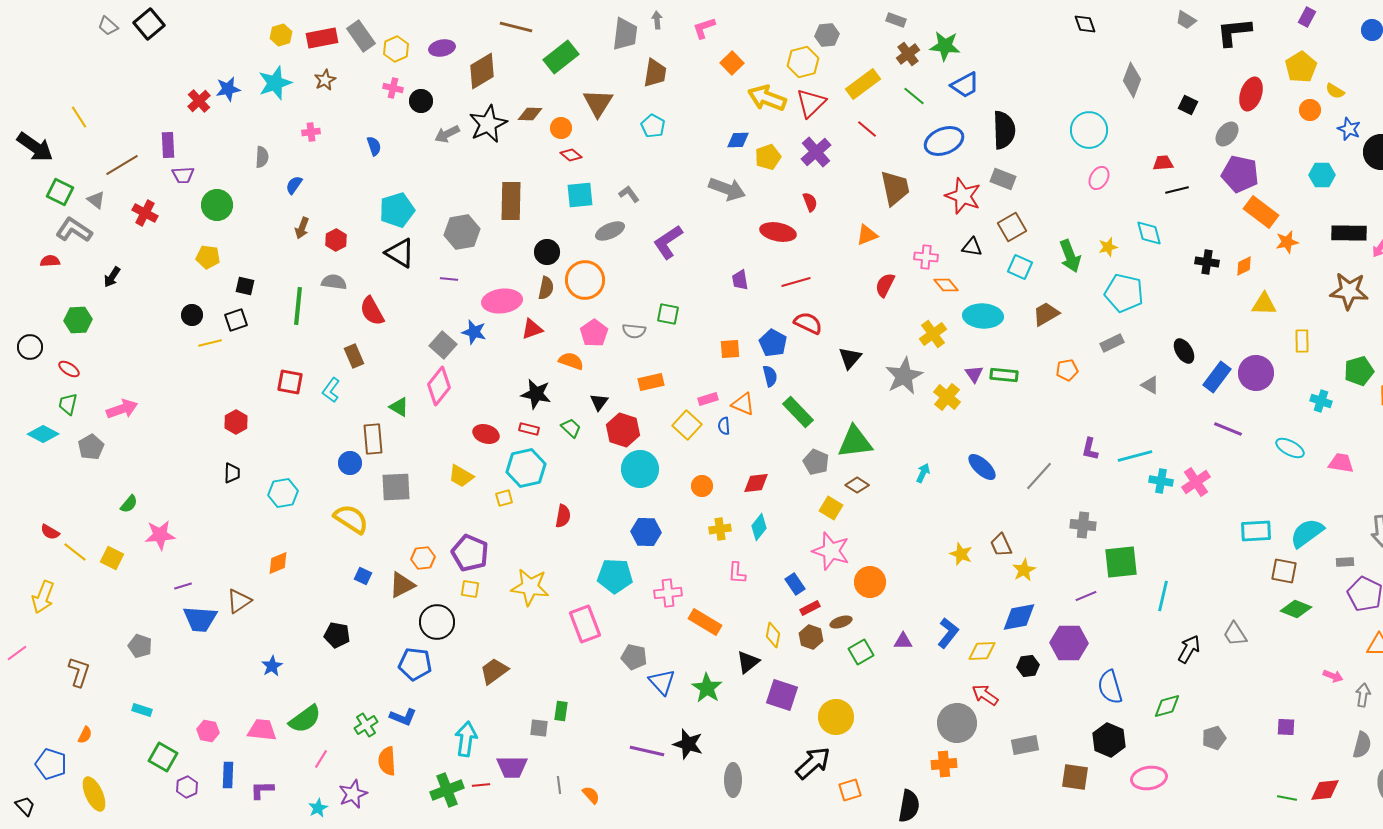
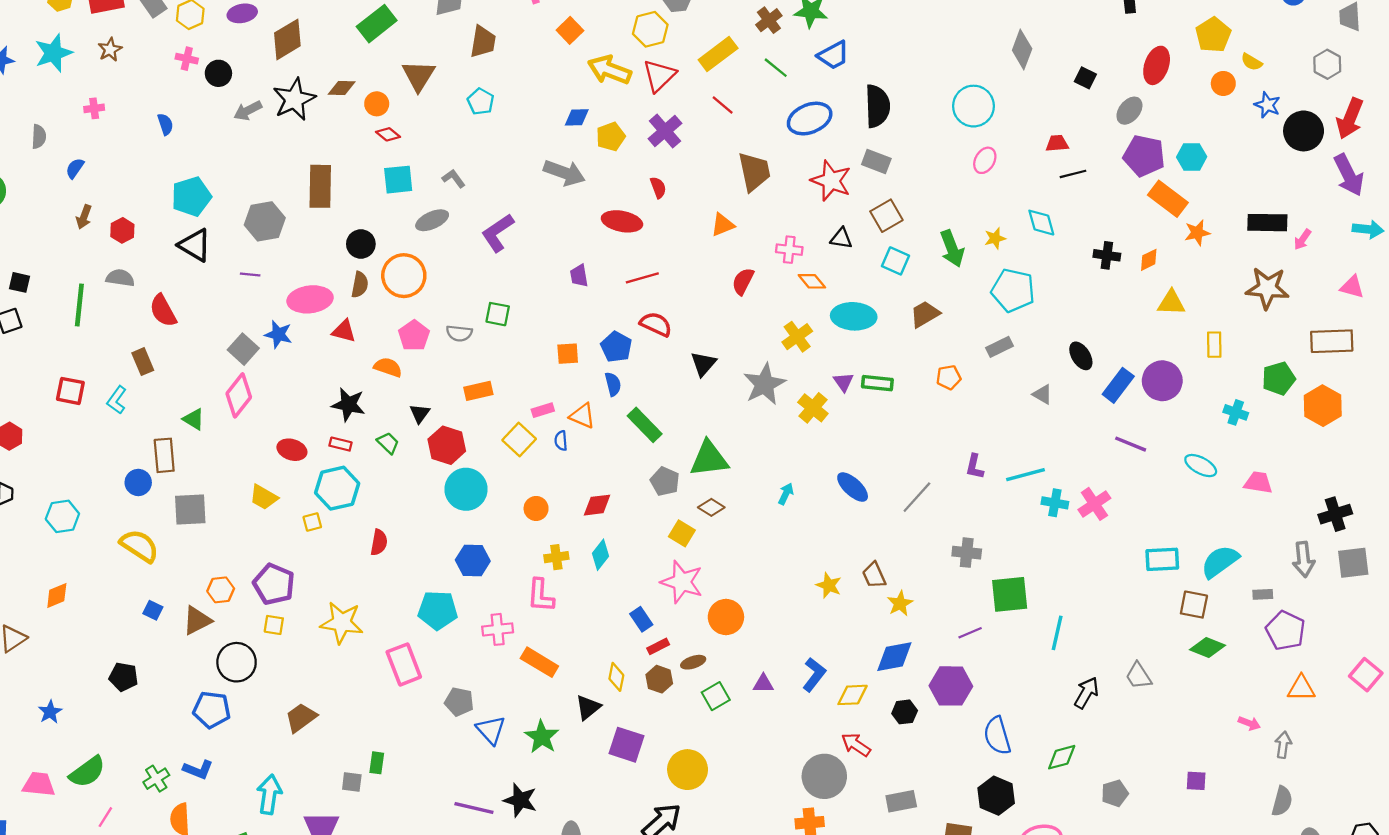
cyan hexagon: (1322, 175) -> (1192, 157), moved
red triangle: (532, 329) -> (344, 331), turned 35
pink L-shape: (737, 573) -> (541, 596), moved, size x1.4

